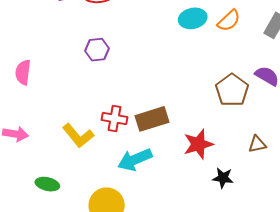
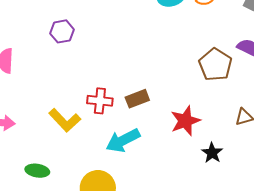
purple hexagon: (97, 50) -> (62, 31), moved
brown rectangle: (152, 119) -> (137, 99), size x0.7
black star: (223, 178) -> (212, 153), turned 30

